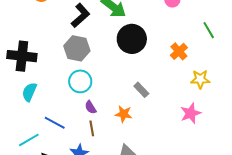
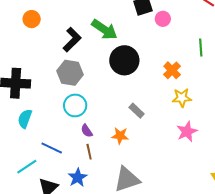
green line: (209, 30) -> (201, 47), turned 30
yellow star: (200, 79) -> (182, 98), moved

